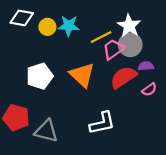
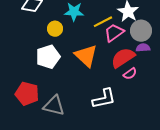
yellow circle: (47, 27) -> (55, 29), moved
gray circle: (130, 45) -> (141, 31), moved
pink semicircle: (149, 90) -> (130, 74), moved

